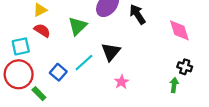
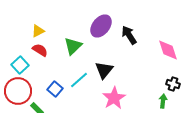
cyan square: (21, 46) -> (20, 65), turned -30
pink star: (121, 82) -> (114, 98), size x1.6

